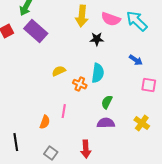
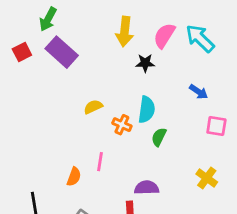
pink semicircle: (111, 19) -> (164, 36), turned 102
green semicircle: (107, 102) -> (159, 137), moved
purple semicircle: (106, 123) -> (147, 188), moved

